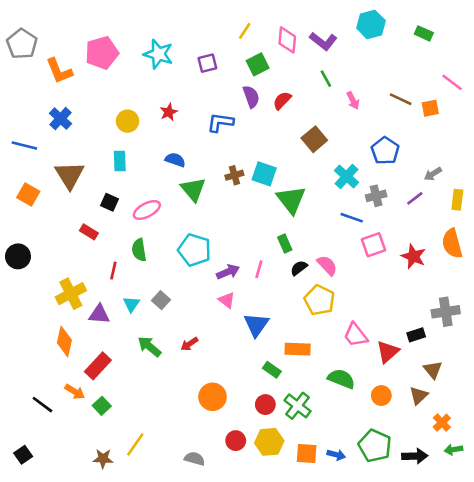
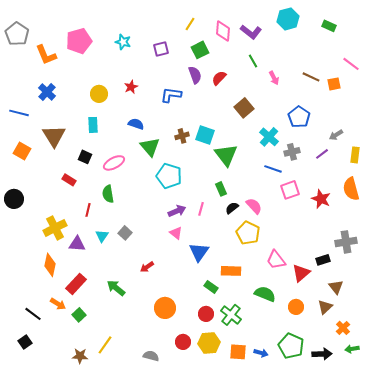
cyan star: (158, 54) -> (123, 42), size x0.7
cyan pentagon: (194, 250) -> (169, 176), moved
green arrow: (149, 347) -> (116, 288), moved
black square: (23, 455) -> (25, 342), moved

